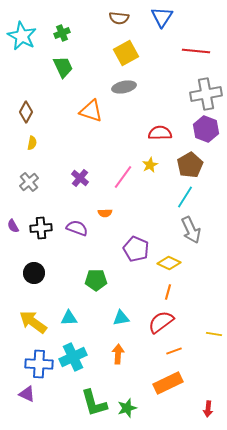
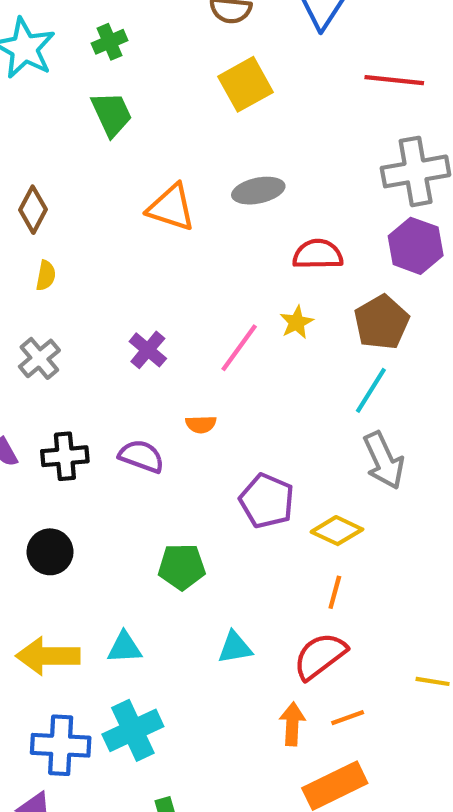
gray ellipse: (124, 87) -> (258, 191), moved
yellow arrow: (33, 322) -> (48, 656), turned -36
orange arrow: (118, 354) -> (292, 724), moved

